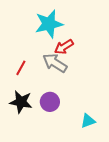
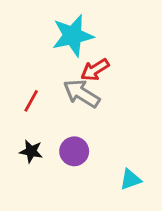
black star: (21, 102) -> (31, 151), size x0.7

